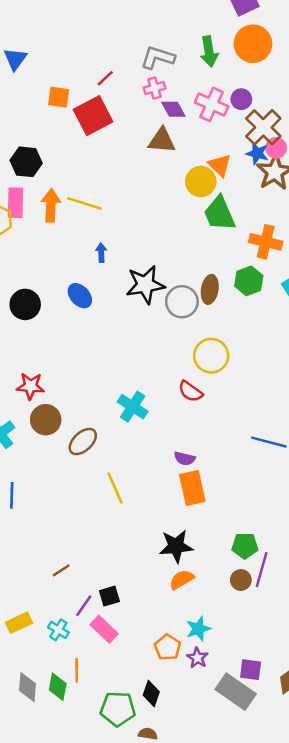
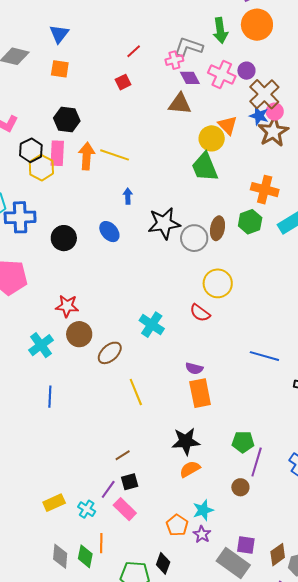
gray L-shape: (158, 58) -> (189, 47), moved
orange square: (59, 97) -> (60, 69), moved
red square: (93, 116) -> (123, 82), size x0.5
green trapezoid: (219, 214) -> (205, 167), moved
brown line: (61, 570) -> (123, 455), moved
brown circle: (241, 580) -> (240, 487), moved

